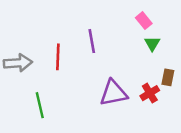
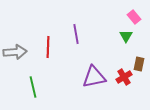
pink rectangle: (144, 21) -> (134, 17), moved

